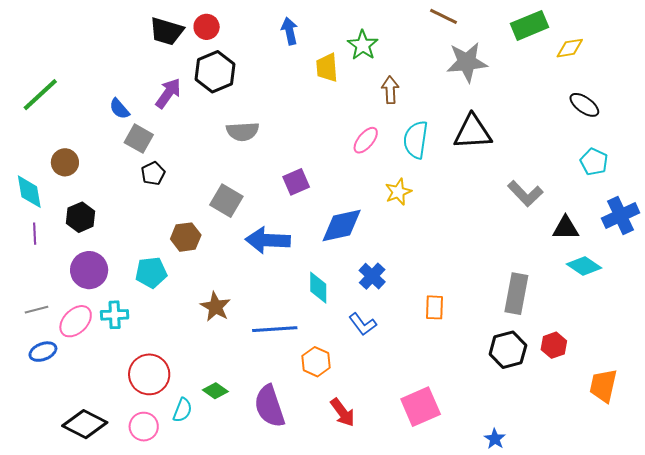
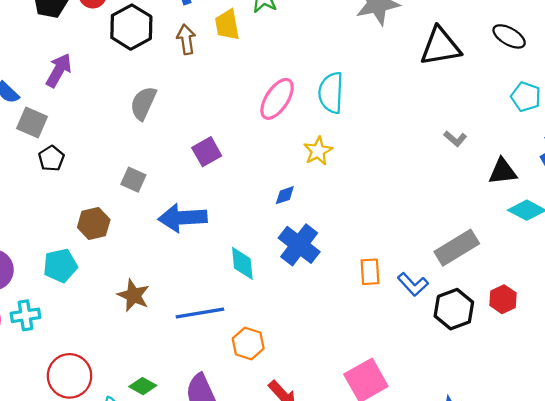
black hexagon: (215, 72) -> (131, 27), moved
brown arrow: (390, 90) -> (186, 39), moved
gray semicircle: (243, 131) -> (143, 103), turned 124
black triangle: (473, 132) -> (440, 46), moved
pink ellipse: (366, 140) -> (277, 99), size x1.4
gray L-shape: (525, 194) -> (455, 139), size x0.6
gray square: (226, 201) -> (133, 180), size x0.7
blue diamond: (342, 225) -> (285, 195), moved, size x0.5
blue cross: (372, 276) -> (299, 245), size x1.4
gray rectangle: (516, 294) -> (457, 248), turned 54
blue L-shape: (363, 324) -> (413, 284), moved

